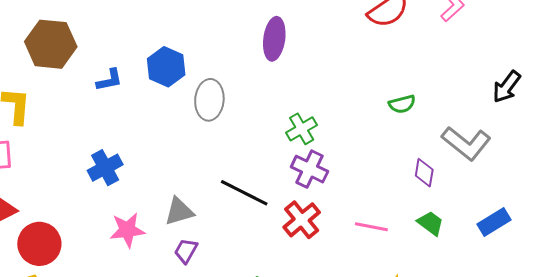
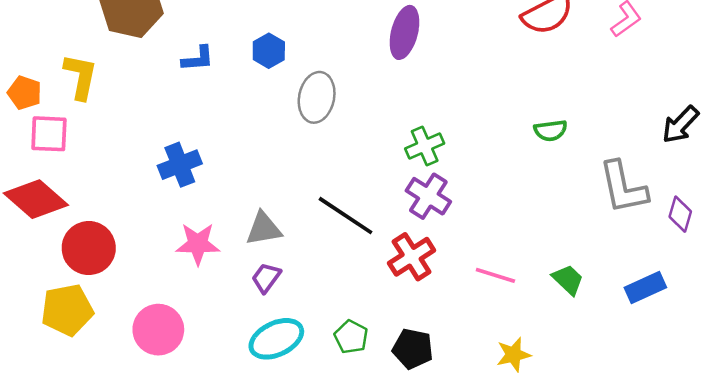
blue hexagon: (166, 67) -> (269, 51), size x0.7
gray L-shape: (466, 143) -> (623, 187), turned 33
purple diamond: (424, 173) -> (680, 214), moved

